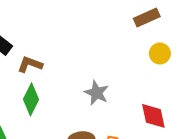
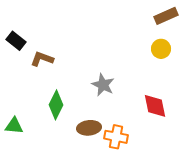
brown rectangle: (147, 17) -> (166, 16), moved
green diamond: (31, 99) -> (56, 105), moved

